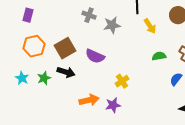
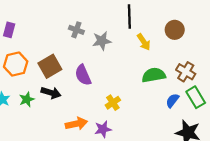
purple semicircle: (95, 56) -> (83, 75), turned 42
green semicircle: (159, 56) -> (154, 75), size x1.5

